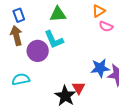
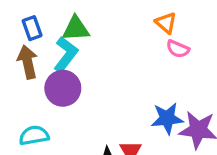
orange triangle: (99, 11) -> (166, 23), turned -48
green triangle: (58, 14) -> (76, 29), moved
cyan L-shape: (54, 40) -> (66, 54), moved, turned -120

